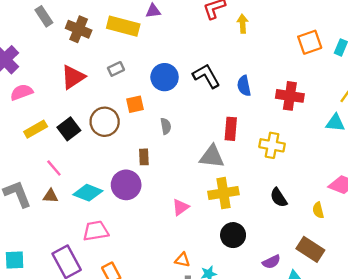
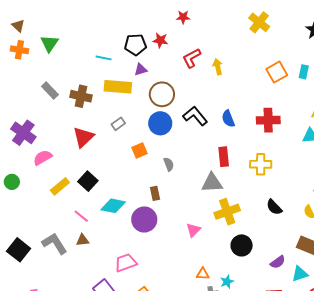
brown circle: (105, 122) -> (162, 94), moved
cyan diamond: (88, 193) -> (113, 206), moved

